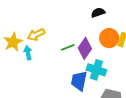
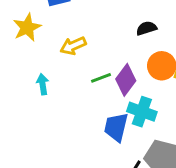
yellow arrow: (36, 35) -> (73, 46), moved
yellow star: (13, 42) -> (27, 27), moved

